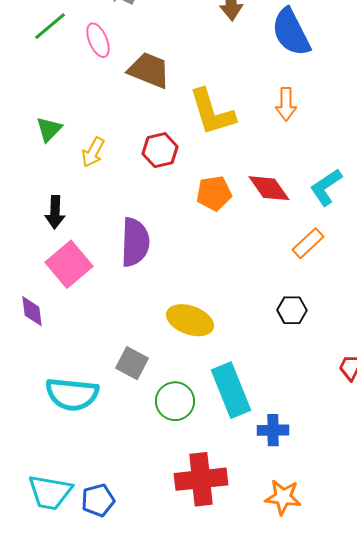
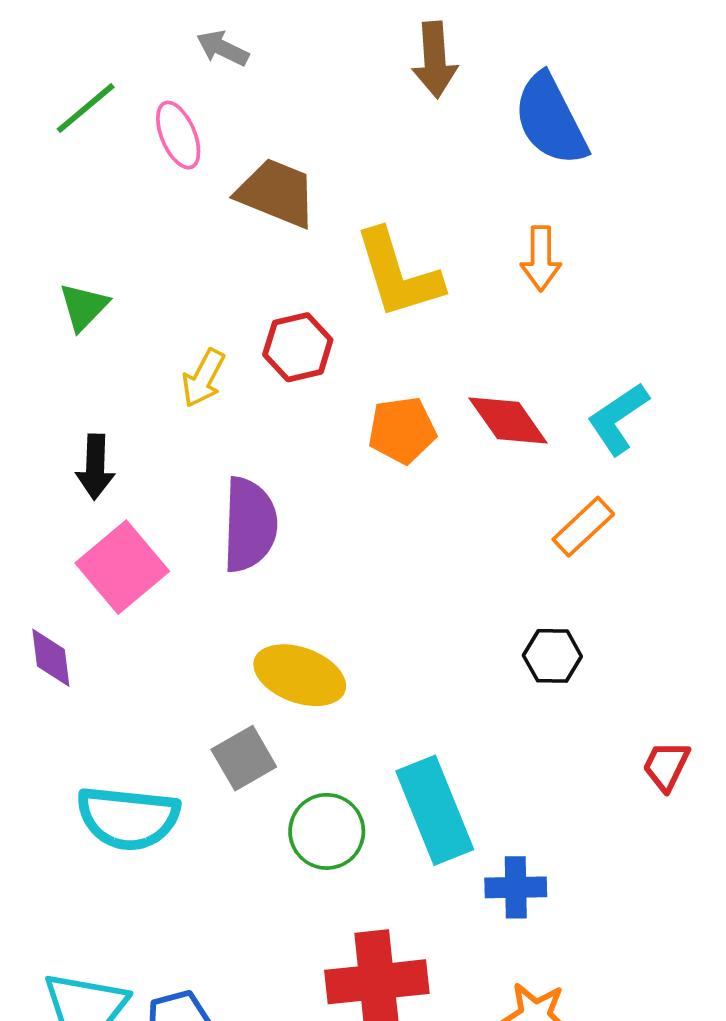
yellow arrow: (93, 152) -> (203, 378), moved
yellow ellipse: (190, 320) -> (300, 675), moved
gray square: (132, 363) -> (244, 758), turned 32

